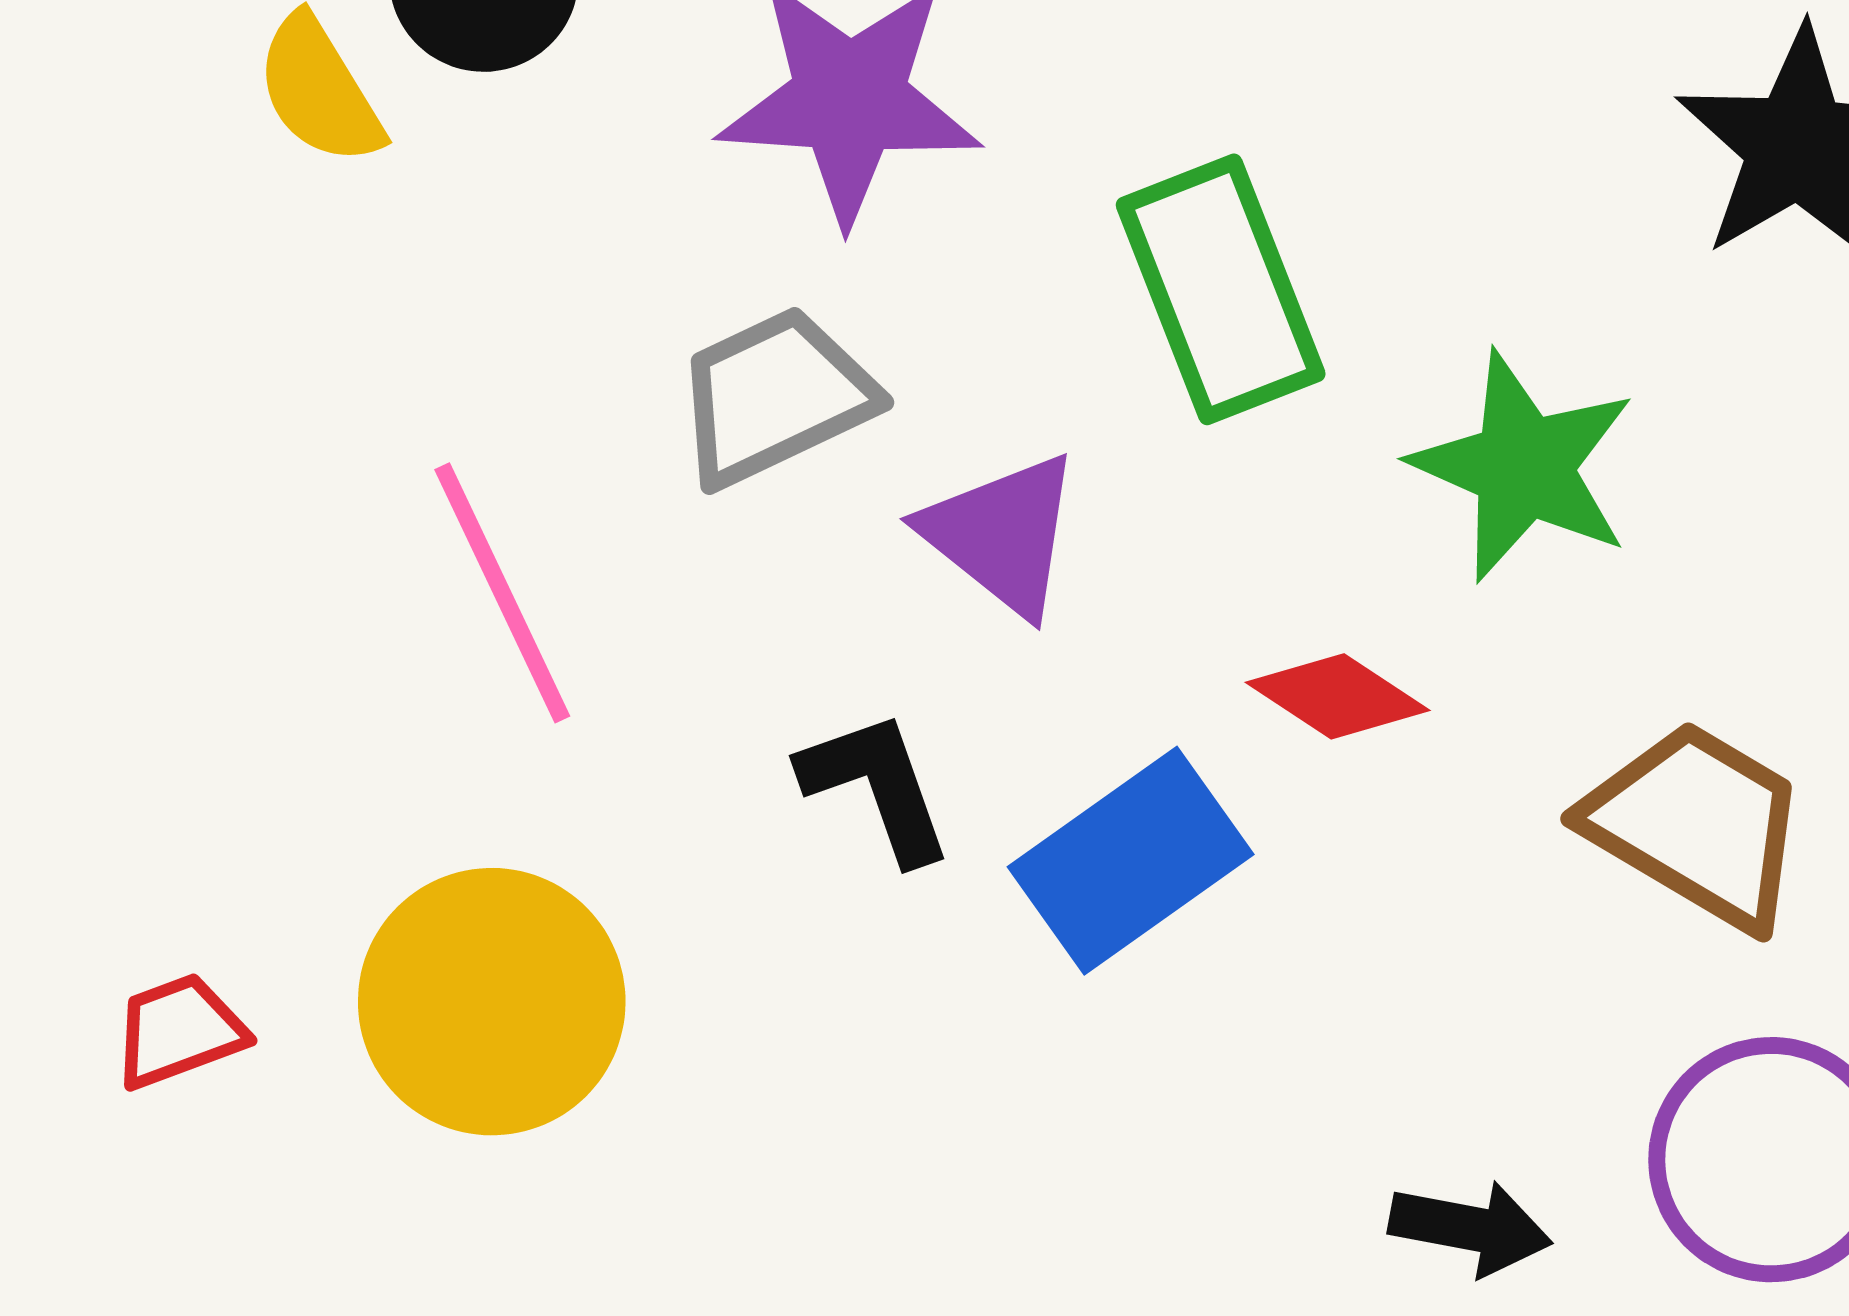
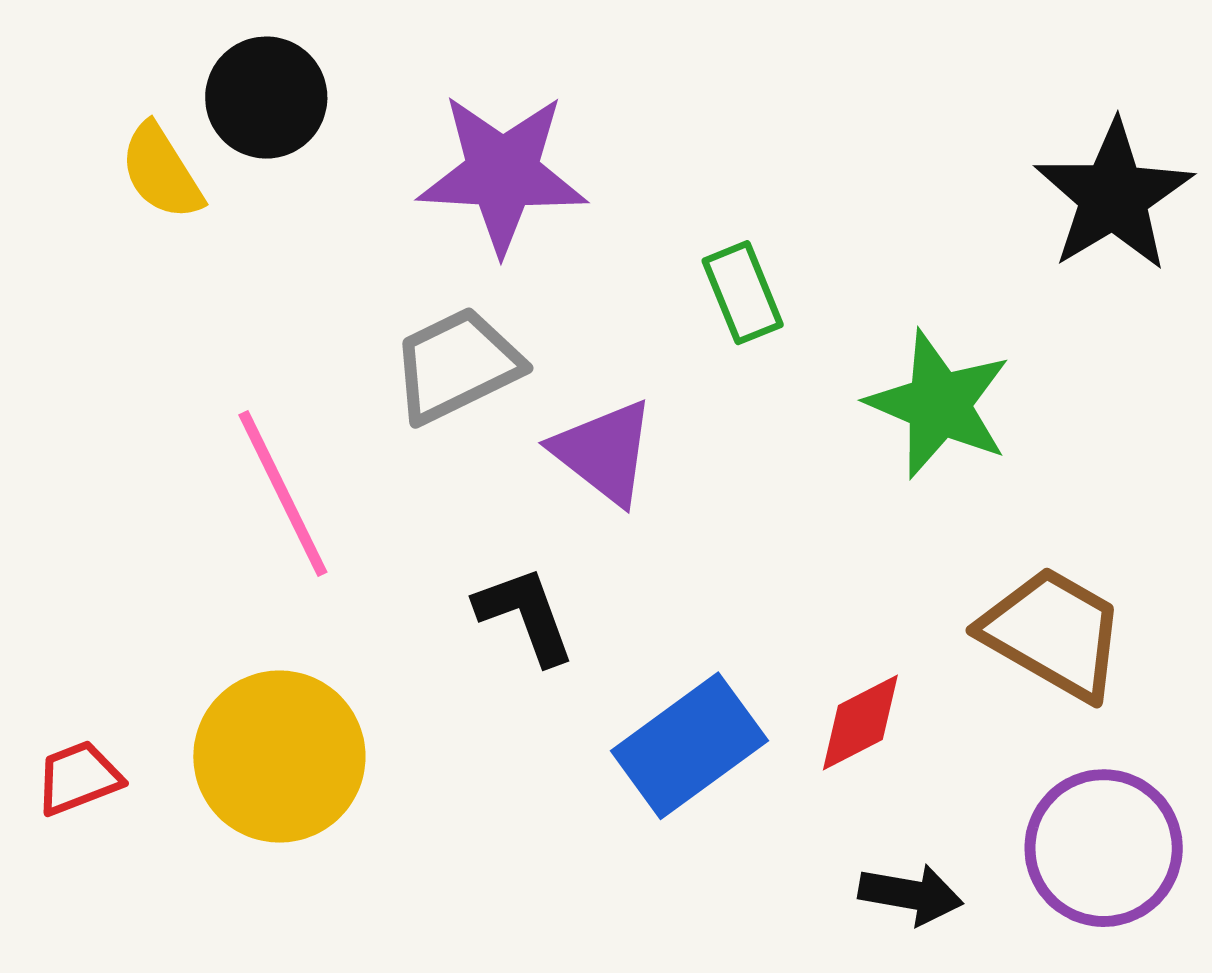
green rectangle: (1221, 289) -> (743, 293), size x0.6
red diamond: (1338, 696) -> (860, 722), moved, turned -60
blue rectangle: (1131, 861) -> (689, 746), moved

